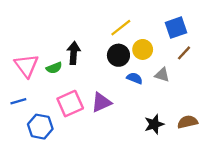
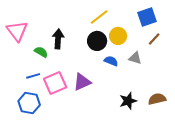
pink triangle: (26, 66) -> (17, 31), moved
green semicircle: (54, 68) -> (41, 52), turned -128
blue line: (18, 101) -> (33, 76), moved

